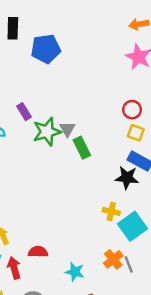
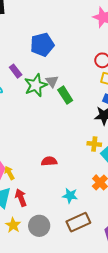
blue pentagon: (46, 49) -> (42, 45), moved
red semicircle: (38, 252) -> (49, 161), moved

